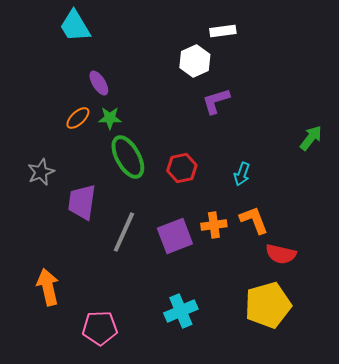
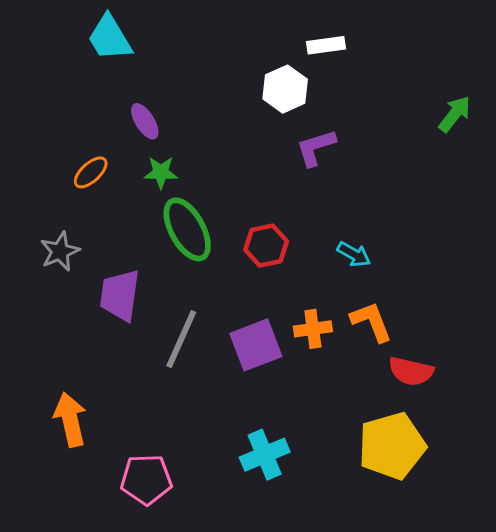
orange ellipse: (78, 118) -> (91, 172), moved
green arrow: (311, 138) -> (455, 114), moved
cyan arrow: (242, 174) -> (354, 254), turned -80

